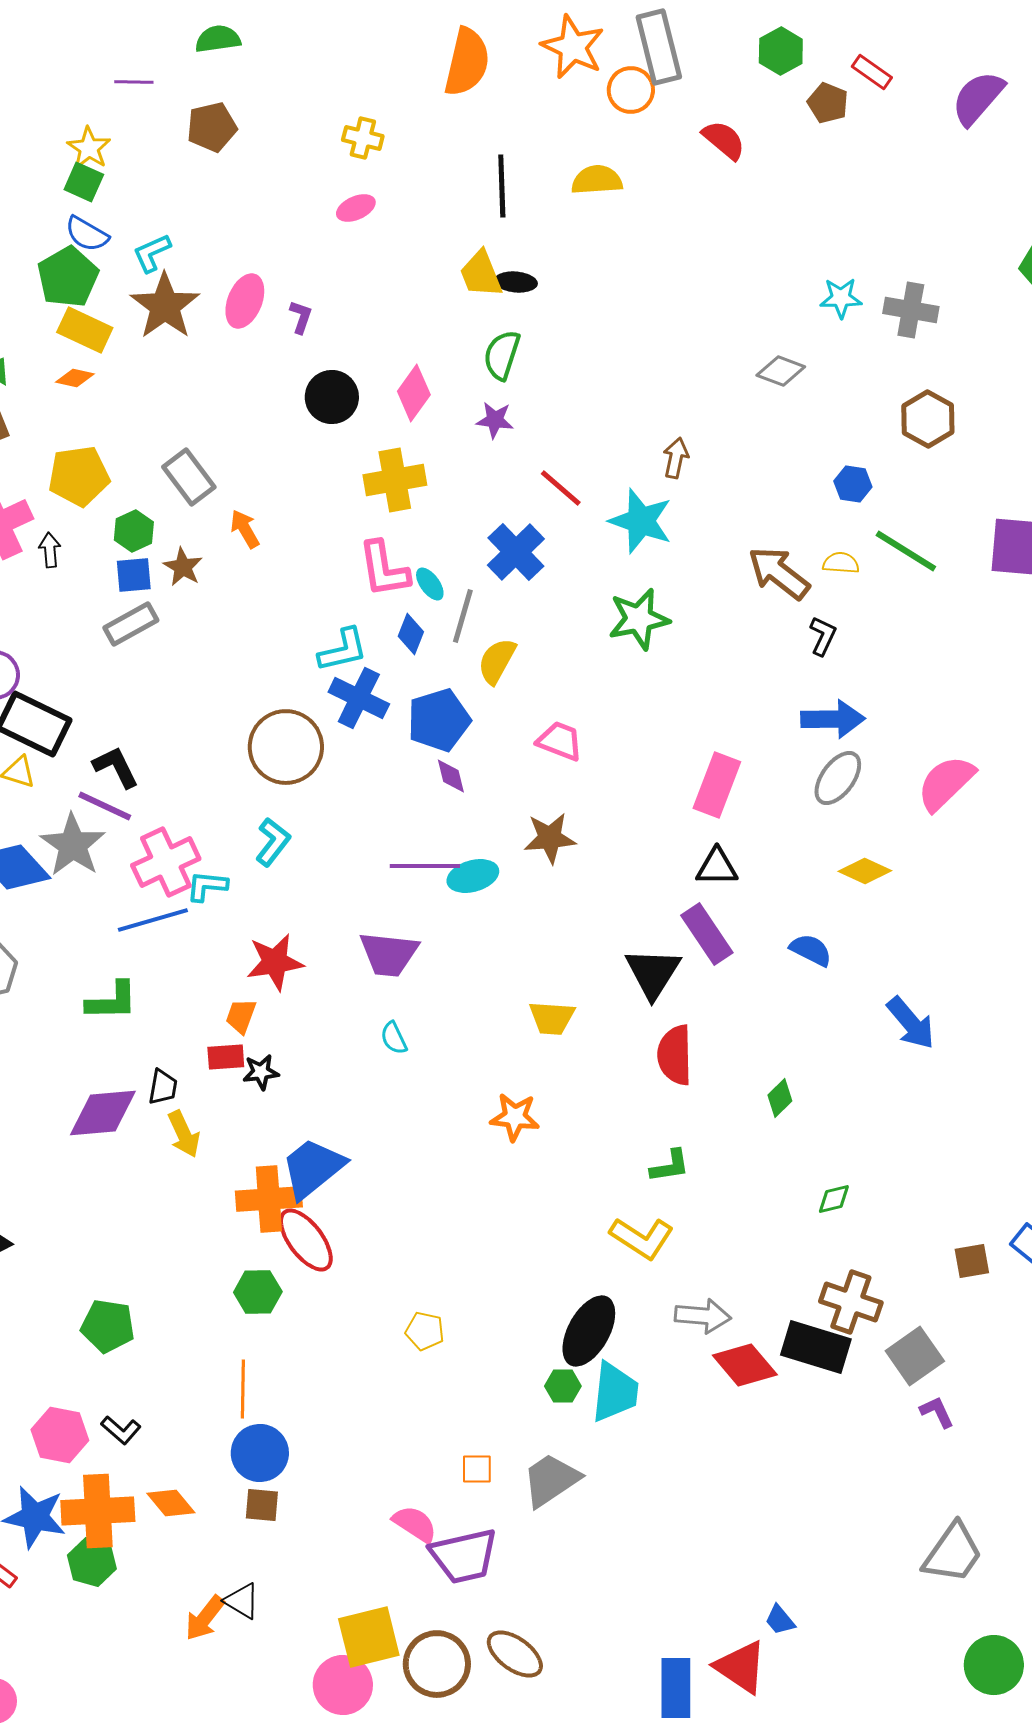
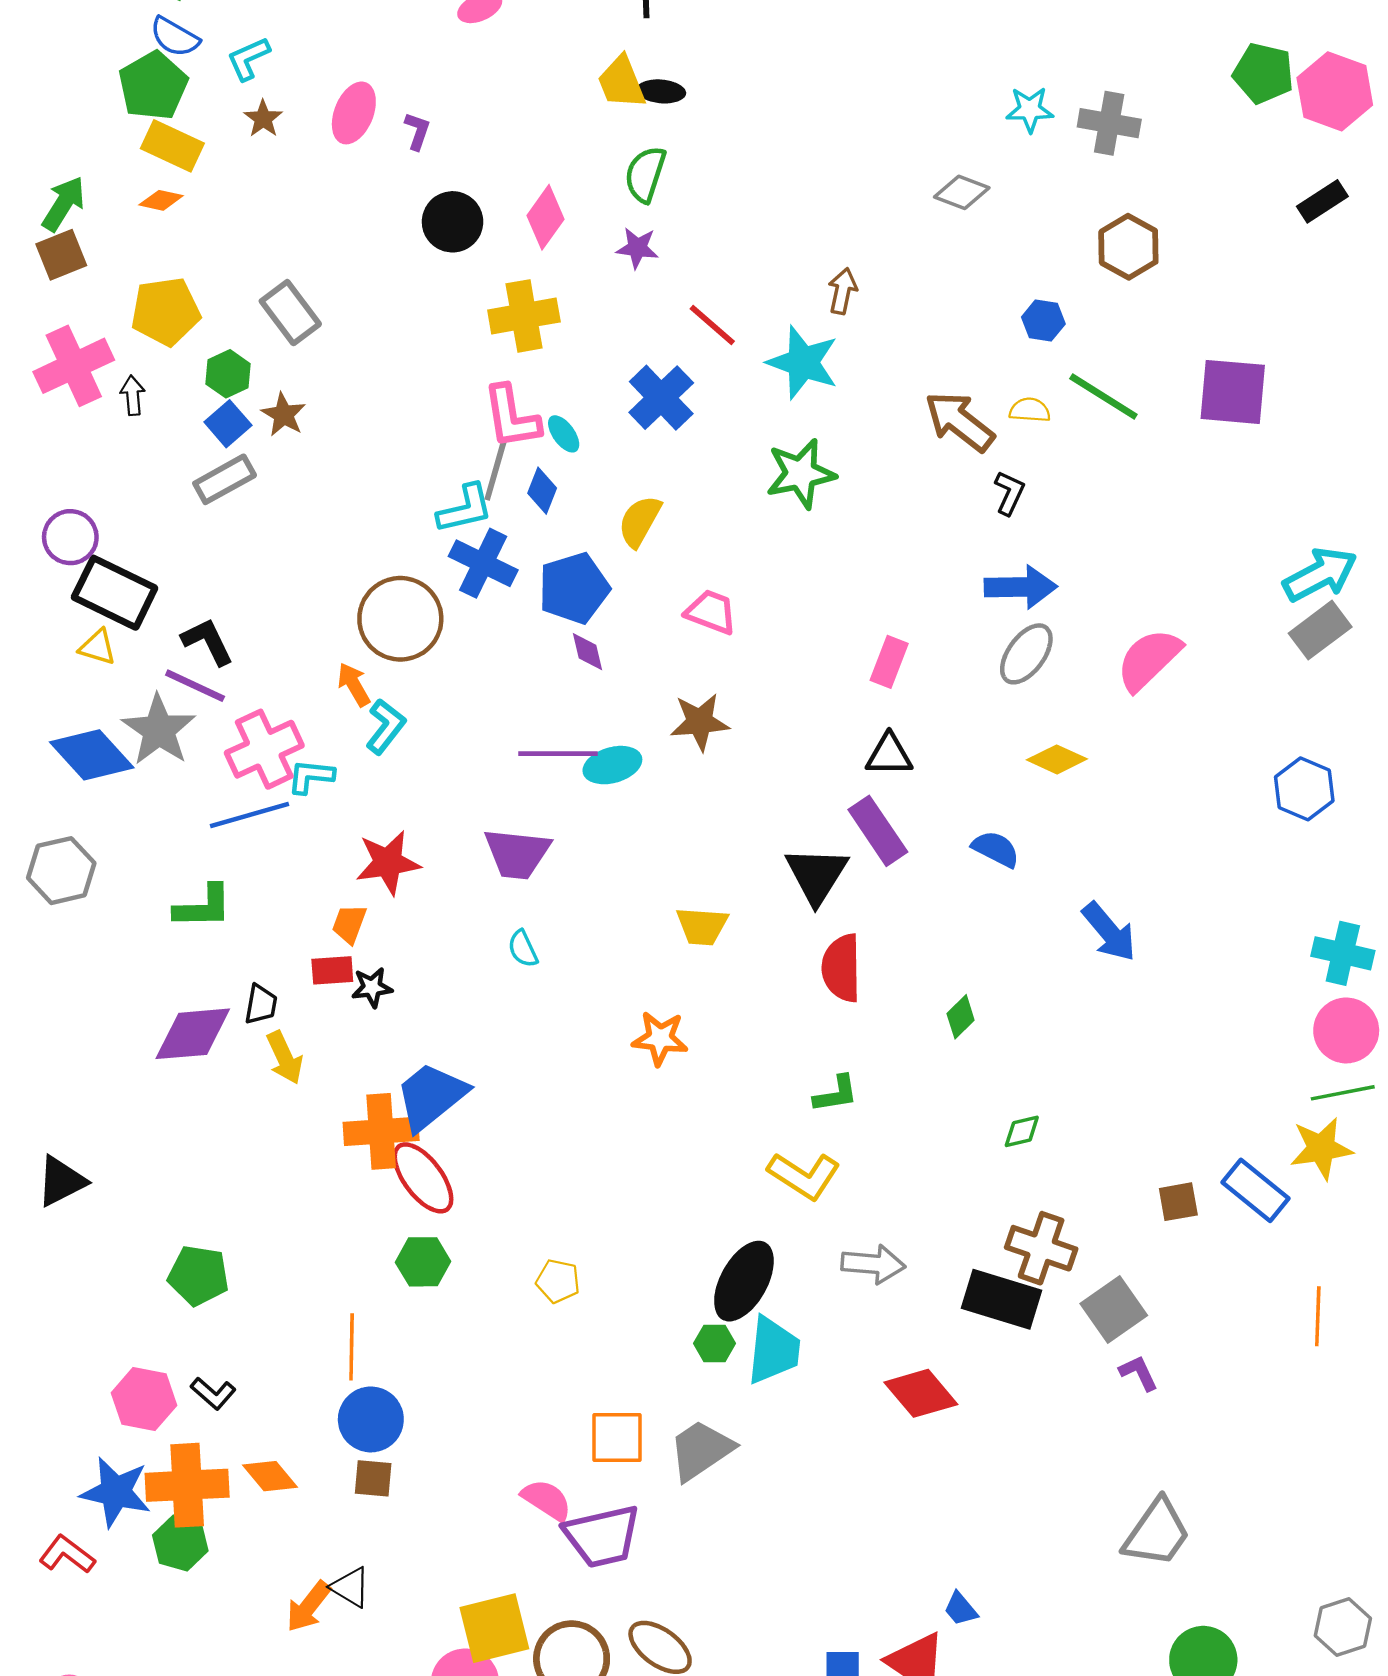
brown star: (165, 306) -> (263, 119), size x0.5
orange arrow: (245, 529) -> (354, 685), moved
blue square: (134, 575) -> (228, 424), turned -36
gray line: (463, 616) -> (496, 470), moved
pink rectangle: (717, 785) -> (889, 662), size x0.7
green hexagon: (258, 1292) -> (423, 1262), moved
red diamond: (745, 1365) -> (921, 1393), moved
orange square: (477, 1469) -> (617, 1438), size x1.6

